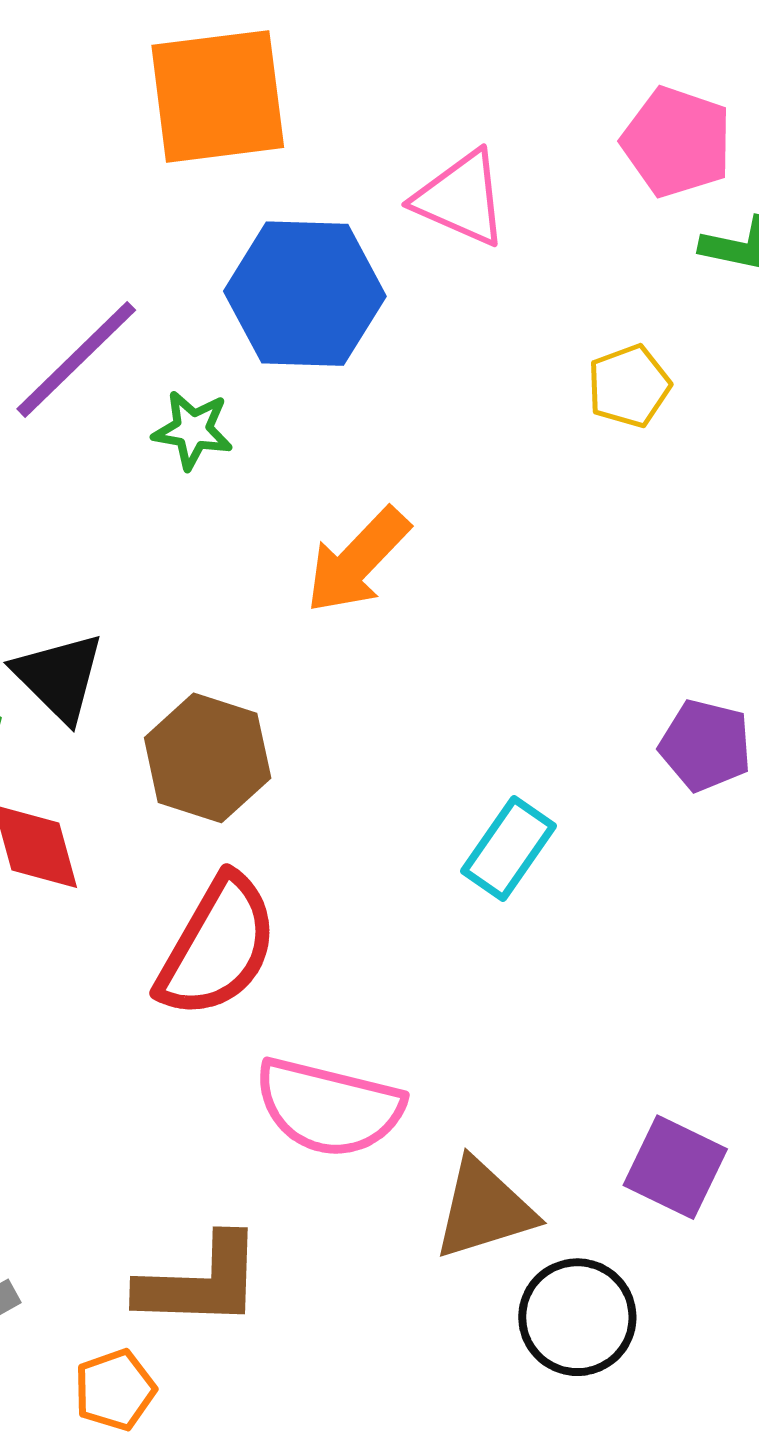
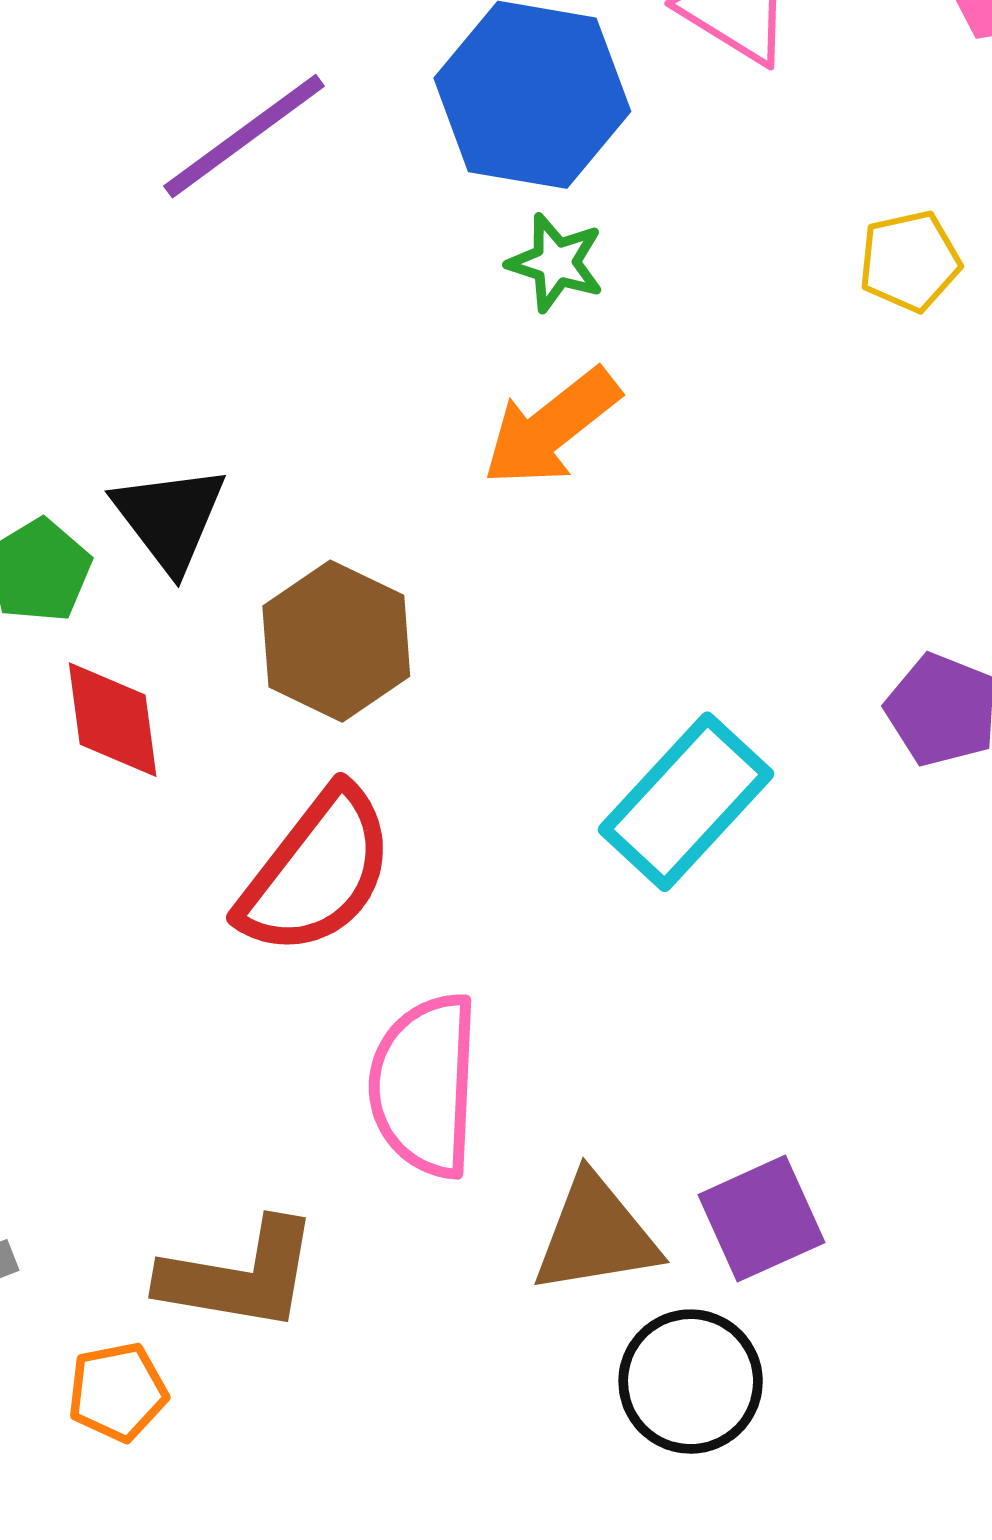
green star: (193, 430) -> (556, 263), moved
cyan rectangle: (509, 849) -> (686, 802), size x1.4
pink semicircle: (329, 1107) -> (425, 1085), turned 71
purple square: (675, 1167) -> (761, 1219), moved, turned 32

